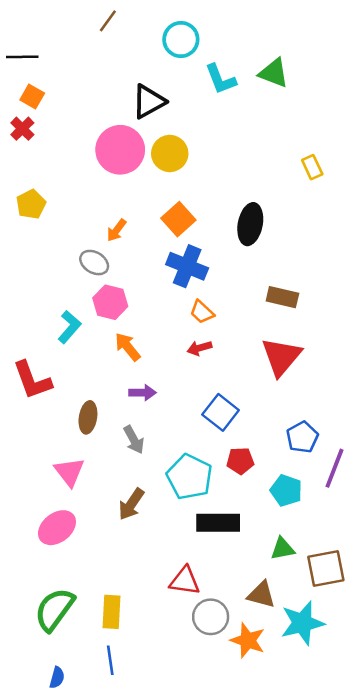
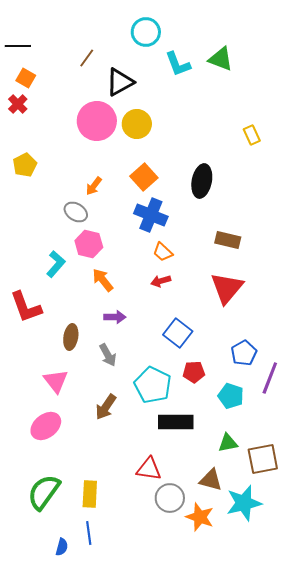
brown line: (108, 21) -> (87, 58), moved
blue semicircle: (57, 678) -> (62, 547), moved

